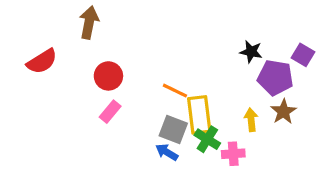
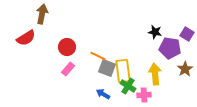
brown arrow: (89, 22) -> (42, 14), moved
orange line: (175, 91) -> (98, 56), moved
brown star: (284, 112) -> (185, 69), moved
yellow arrow: (251, 120) -> (155, 74), size x1.5
gray square: (173, 129) -> (107, 68), moved

